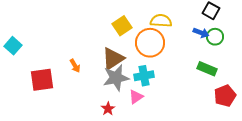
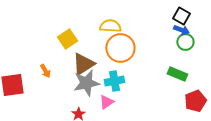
yellow semicircle: (161, 21) -> (110, 26), moved
yellow square: (122, 26) -> (67, 39), moved
blue arrow: (201, 33) -> (181, 30), moved

